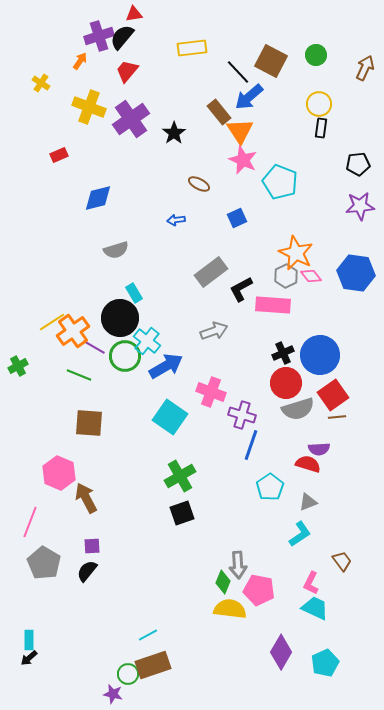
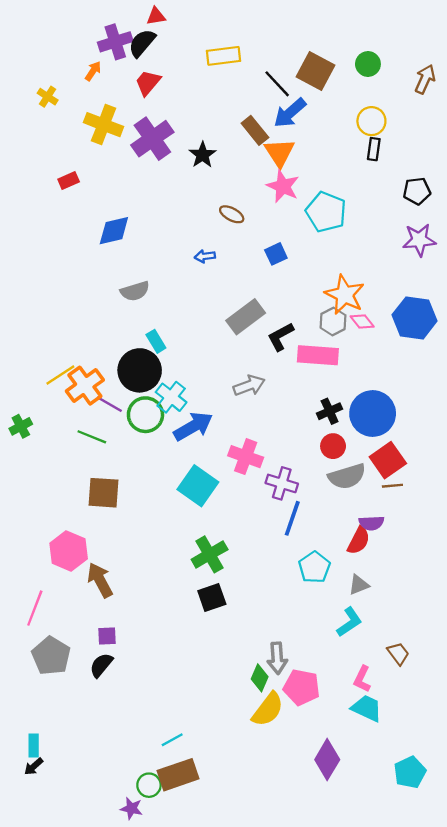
red circle: (286, 383) -> (333, 446), size x0.7
red semicircle: (308, 464) -> (359, 540), turned 100
yellow semicircle: (230, 609) -> (268, 709), turned 120
cyan pentagon: (325, 663) -> (410, 772), moved

